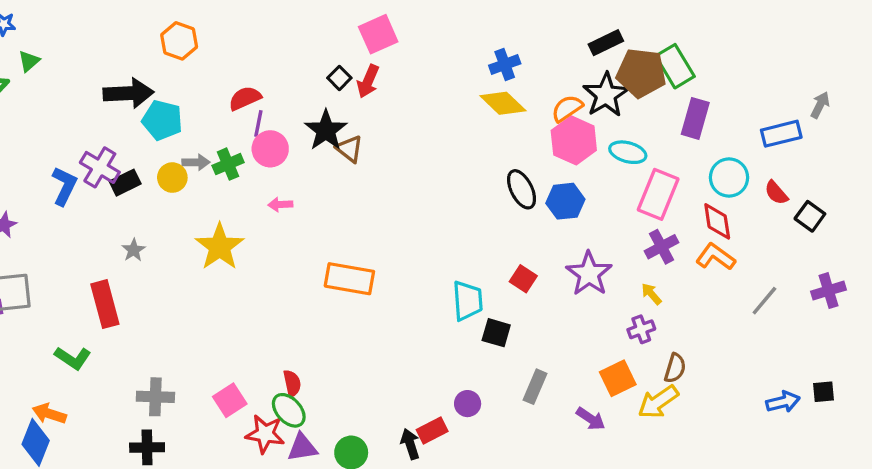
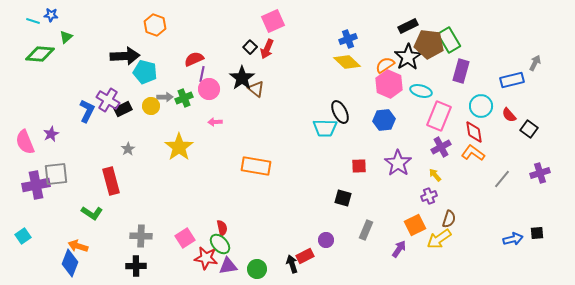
black ellipse: (522, 189) -> (340, 112), moved
red square: (523, 279) -> (359, 166), turned -35
cyan trapezoid: (468, 301) -> (325, 128), moved, turned 95
purple arrow: (591, 419) -> (399, 249), turned -90

